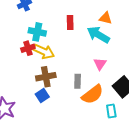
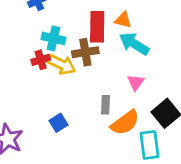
orange triangle: (106, 18) -> (123, 20), moved
red rectangle: (70, 22) -> (97, 27), size x1.6
brown cross: (46, 77) -> (85, 52), moved
cyan rectangle: (111, 111) -> (149, 145), size x1.5

